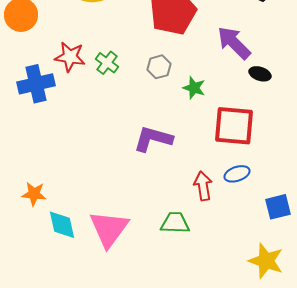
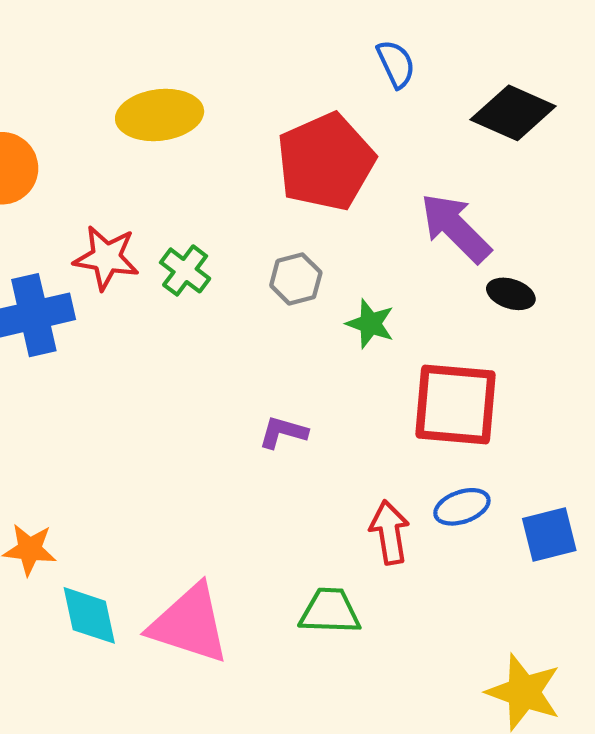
purple L-shape: (153, 139) -> (283, 432), size x0.6
blue square: (278, 207) -> (549, 535), moved
pink triangle: (109, 229) -> (189, 624), turned -48

